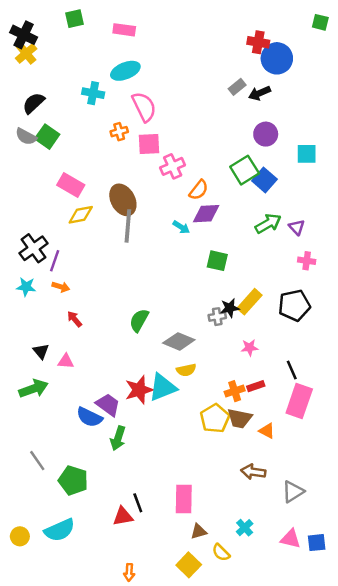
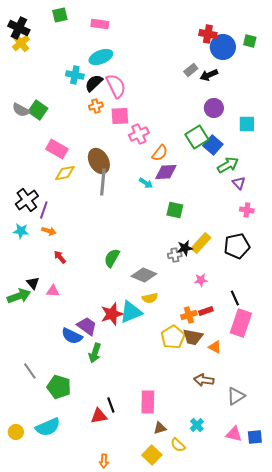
green square: (320, 22) -> (250, 41), moved
black semicircle: (34, 103) -> (94, 83), moved
green arrow: (268, 223) -> (228, 165), moved
green arrow: (34, 389) -> (19, 296), moved

